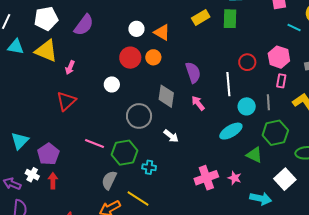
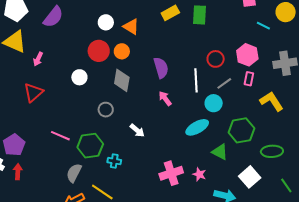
gray diamond: (166, 96) -> (122, 80), moved
gray line: (268, 102) -> (224, 83), moved, turned 56
gray circle: (139, 116) -> (106, 110), size x0.6

